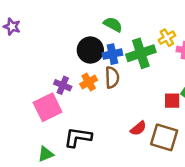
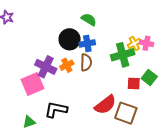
yellow cross: (167, 38) -> (134, 44), moved
green cross: (141, 53) -> (123, 55), moved
purple cross: (63, 85) -> (46, 67), size x1.5
red semicircle: (138, 128) -> (105, 105), size x1.6

